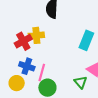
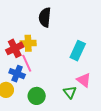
pink line: (42, 73) -> (27, 63), moved, turned -42

